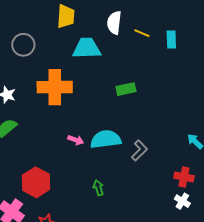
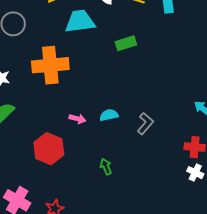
green rectangle: (126, 89) -> (126, 43), moved
cyan semicircle: (106, 139) -> (109, 115), size x0.6
red hexagon: (36, 182) -> (49, 149), moved

